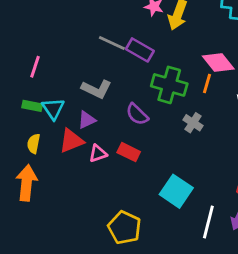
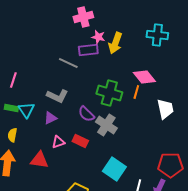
purple rectangle: (140, 50) -> (88, 50), moved, turned -36
gray cross: (193, 123) -> (106, 125), moved, size x1.5
red triangle: (71, 141) -> (39, 160), moved, turned 30

